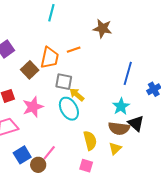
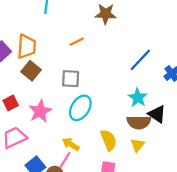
orange trapezoid: (50, 58) -> (26, 46), moved
blue line: (128, 73) -> (140, 60), turned 35
yellow arrow: (77, 95) -> (71, 144), moved
cyan ellipse: (69, 109) -> (80, 108), turned 70

